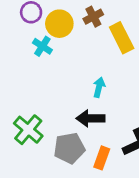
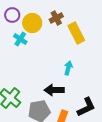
cyan arrow: (99, 87) -> (68, 68), moved

